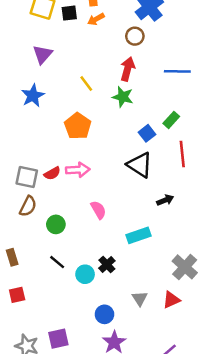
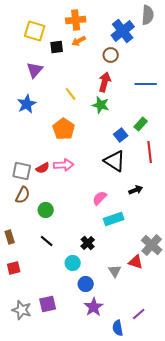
black square: (69, 13) -> (57, 47), moved
pink semicircle: (98, 210) -> (100, 198), moved, turned -105
cyan circle: (85, 274) -> (73, 263), moved
red triangle: (171, 300) -> (136, 262), moved, turned 42

